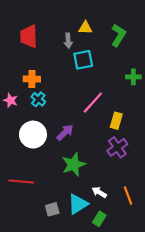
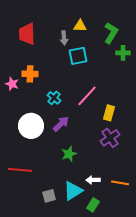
green cross: (133, 77) -> (123, 53), moved
cyan cross: (38, 99) -> (54, 98), moved
pink star: (11, 100) -> (12, 84), moved
green star: (74, 164) -> (69, 154), size x0.7
white arrow: (99, 192) -> (93, 180), turned -32
orange line: (128, 195) -> (120, 183), turned -60

